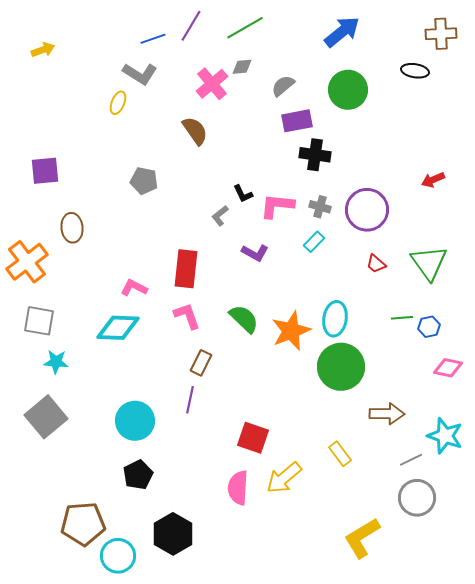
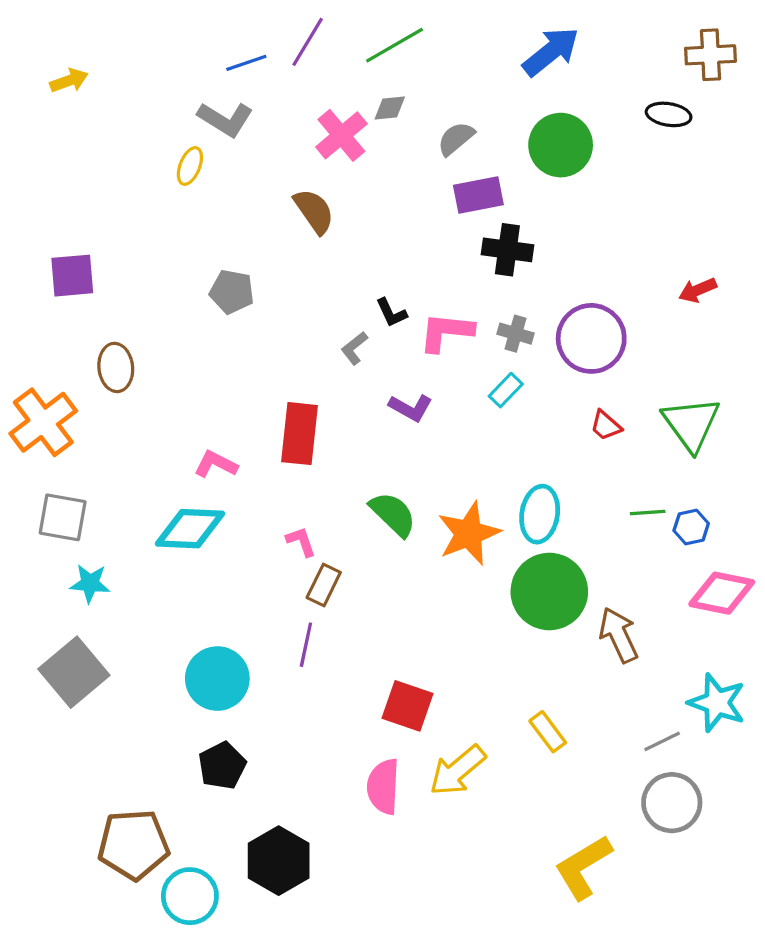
pink L-shape: (187, 316) -> (301, 542), moved, size x0.7
pink diamond: (448, 368) -> (722, 593), size x1.4
brown arrow: (387, 414) -> (619, 635), moved, turned -116

